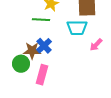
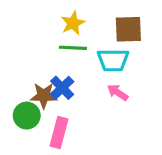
green line: (41, 20) -> (73, 48), moved
pink arrow: (96, 45) -> (118, 92), moved, turned 80

